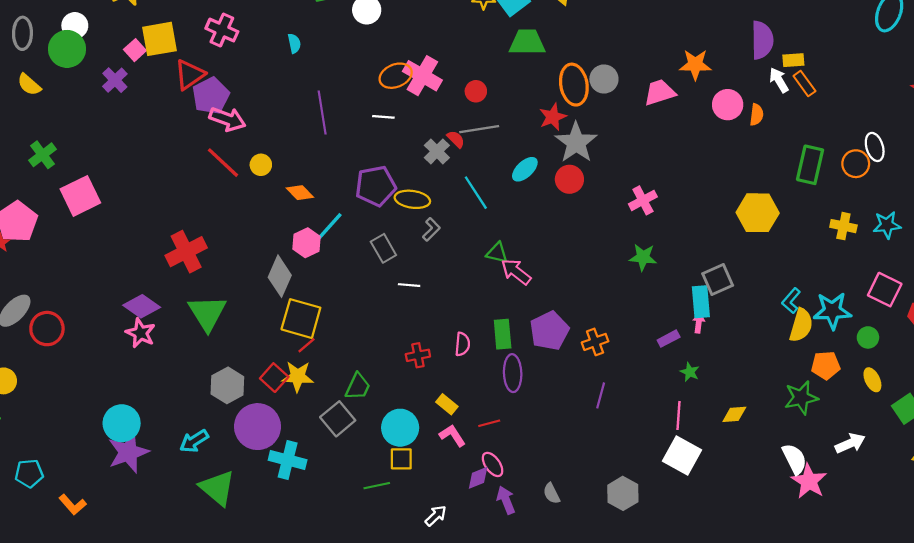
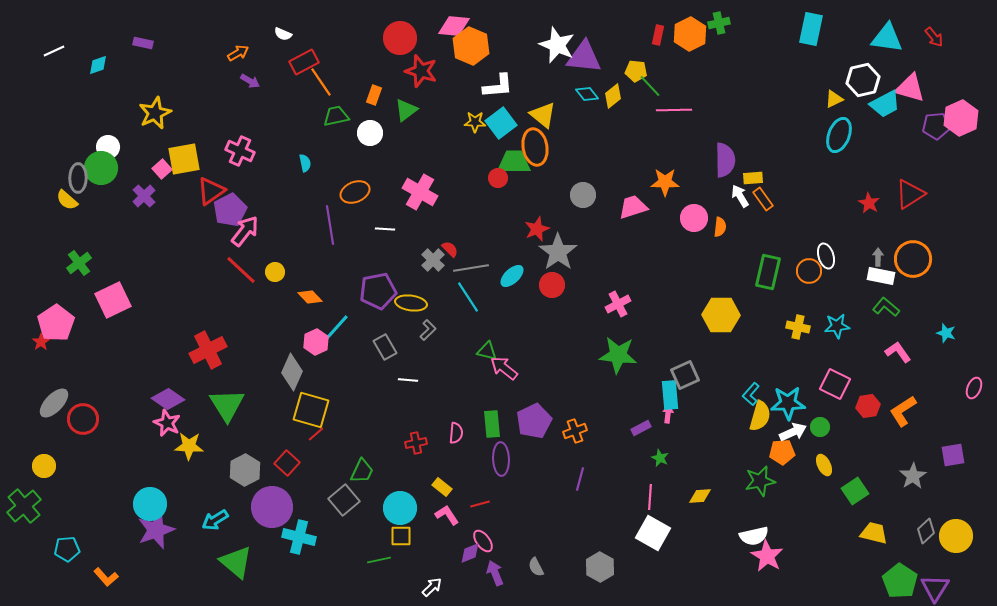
gray ellipse: (22, 33) -> (78, 178), moved
orange ellipse: (396, 76) -> (355, 192), moved
orange ellipse: (574, 85) -> (535, 147), moved
red circle: (476, 91) -> (498, 178), moved
pink arrow: (227, 119) -> (245, 231), turned -72
gray line: (479, 129) -> (471, 268), moved
green star: (643, 257) -> (618, 355), size x1.5
yellow star: (298, 376) -> (189, 446), moved
white arrow: (850, 443) -> (793, 432), moved
white semicircle: (794, 459) -> (754, 536), turned 104

